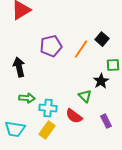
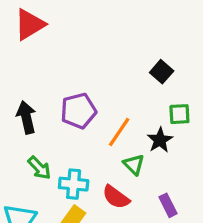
purple pentagon: (51, 46) -> (78, 111), moved
orange line: (81, 49) -> (119, 132), moved
green arrow: (27, 98) -> (39, 168), turned 42

